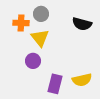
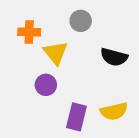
gray circle: (41, 14) -> (81, 21), moved
black semicircle: (82, 24) -> (114, 57), moved

